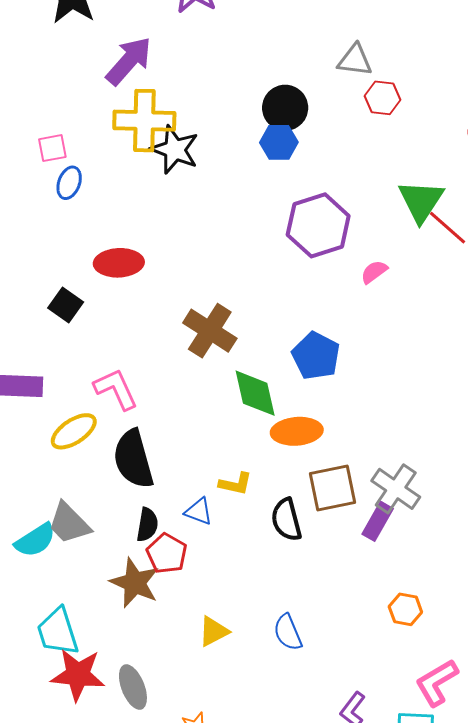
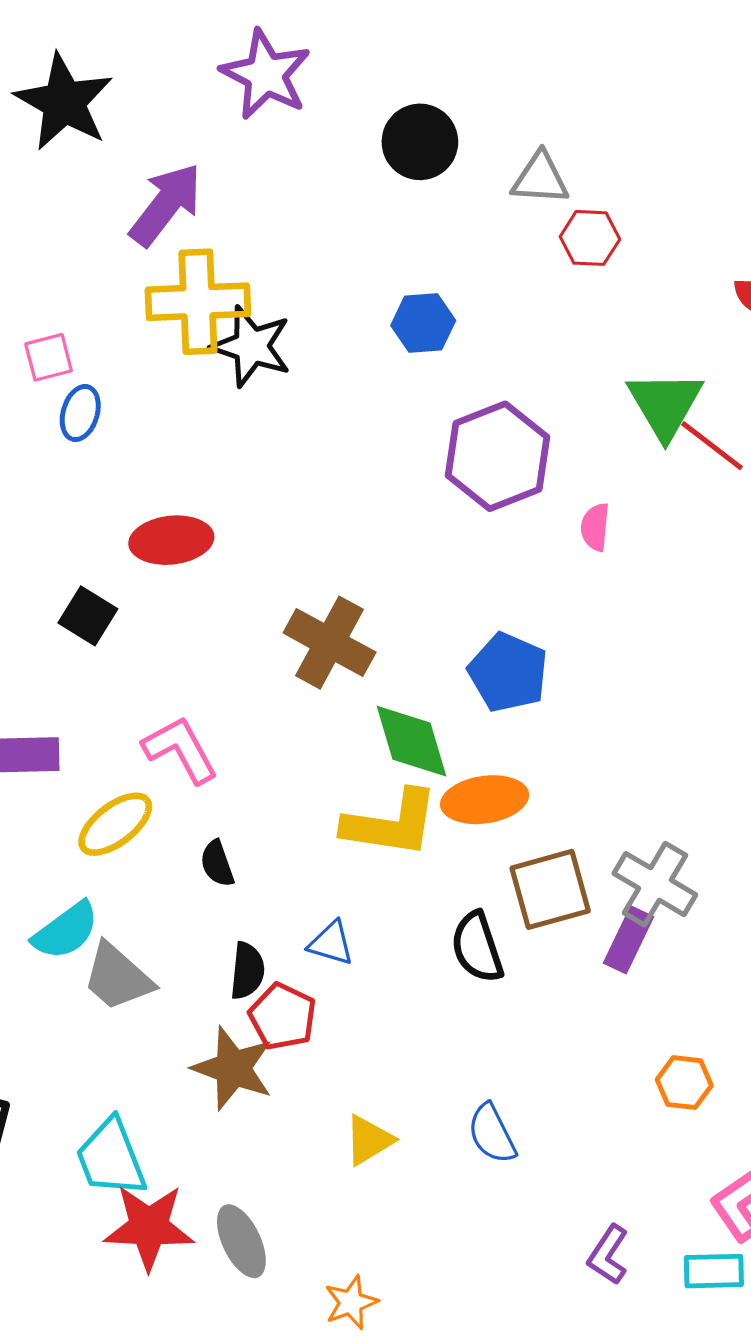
black circle: (285, 108) -> (420, 142), moved
pink semicircle: (374, 272) -> (595, 527), turned -44
black semicircle: (133, 459) -> (217, 864), size x0.5
yellow L-shape: (236, 484) -> (391, 824), moved, size x1.8
cyan semicircle: (35, 540) -> (66, 931), moved

